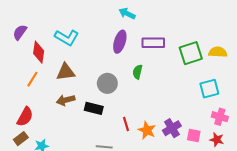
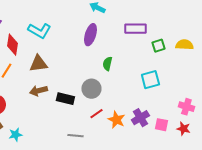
purple rectangle: (153, 43) -> (135, 29), moved
green square: (191, 53) -> (158, 46), size x0.6
gray circle: (107, 83) -> (91, 89), moved
cyan square: (209, 89) -> (150, 80), moved
red line: (126, 124) -> (96, 114), turned 72

